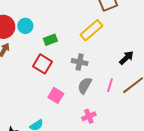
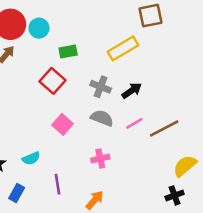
black arrow: (126, 58) -> (132, 91), moved
pink line: (110, 85) -> (134, 123), turned 32
gray semicircle: (85, 86) -> (102, 118), turned 72

